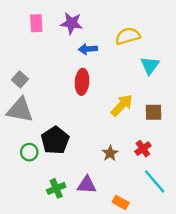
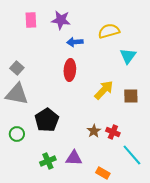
red cross: (143, 149) -> (113, 132), moved, turned -32
green circle: (29, 152) -> (17, 134), moved

